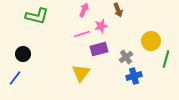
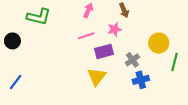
pink star: (101, 26) -> (115, 29), moved
black circle: (23, 54) -> (12, 41), moved
yellow triangle: (81, 73) -> (97, 77), moved

